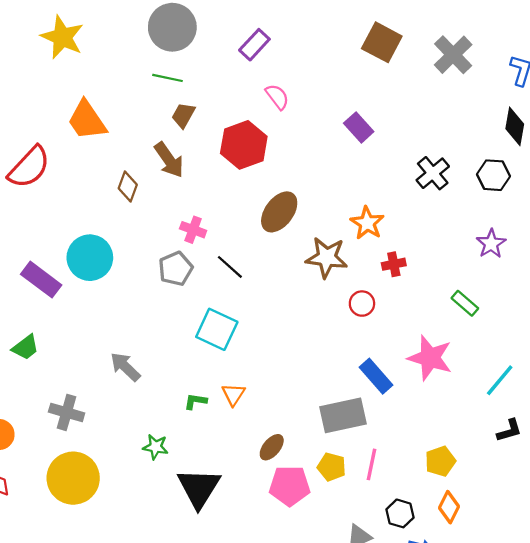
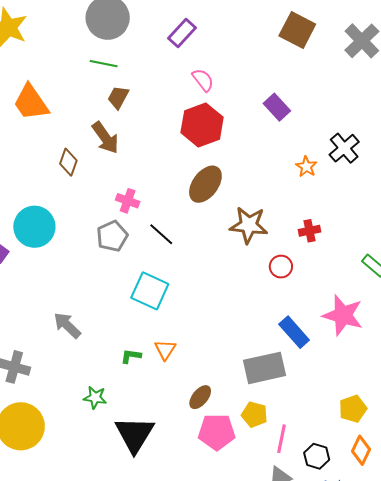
red hexagon: (244, 145) -> (202, 125), moved
orange star: (367, 223) -> (306, 167), moved, size x0.7
pink line: (371, 464) -> (281, 439), moved

